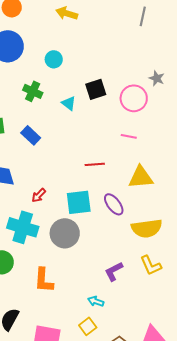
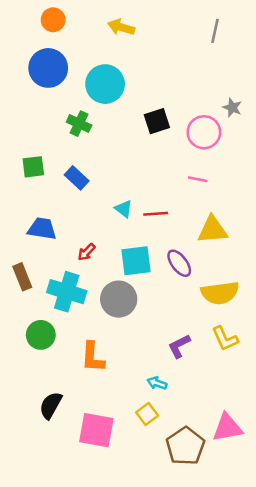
cyan circle: (54, 59) -> (105, 84), size x1.8
cyan triangle: (69, 103) -> (124, 209), moved

